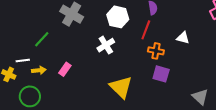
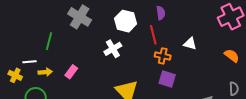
red line: (146, 30) -> (153, 35), turned -36
green line: (42, 39) -> (49, 41), turned -30

